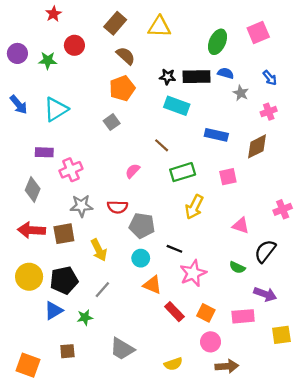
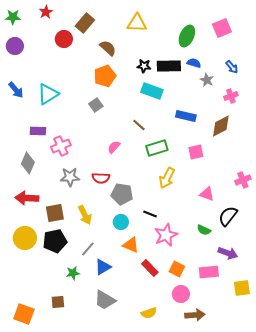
brown rectangle: (115, 23) -> (85, 23), moved
green star: (48, 60) -> (13, 17), moved
brown square: (64, 234) -> (55, 213), moved
blue triangle: (53, 310) -> (103, 267), moved

